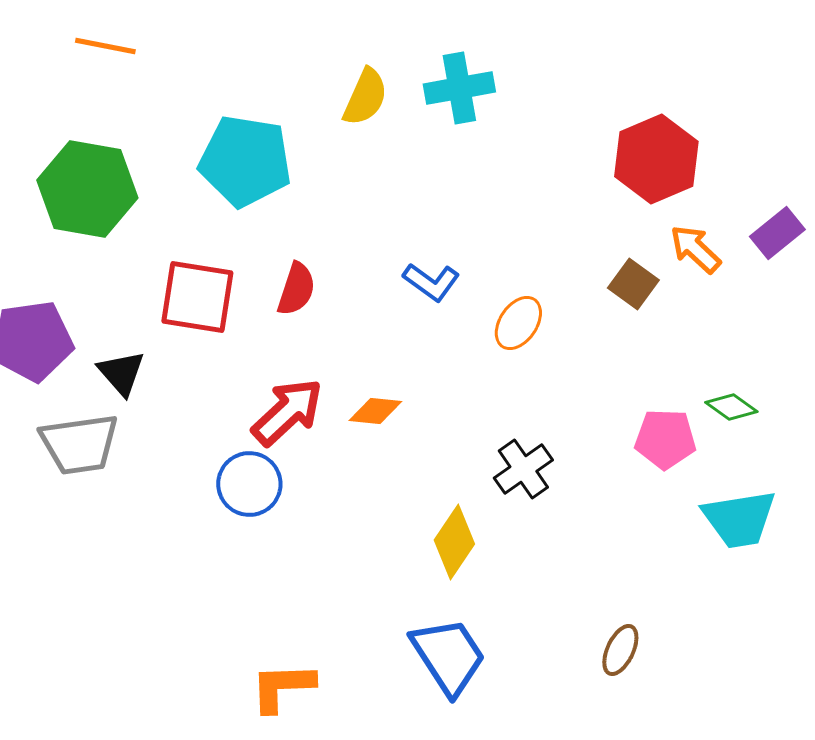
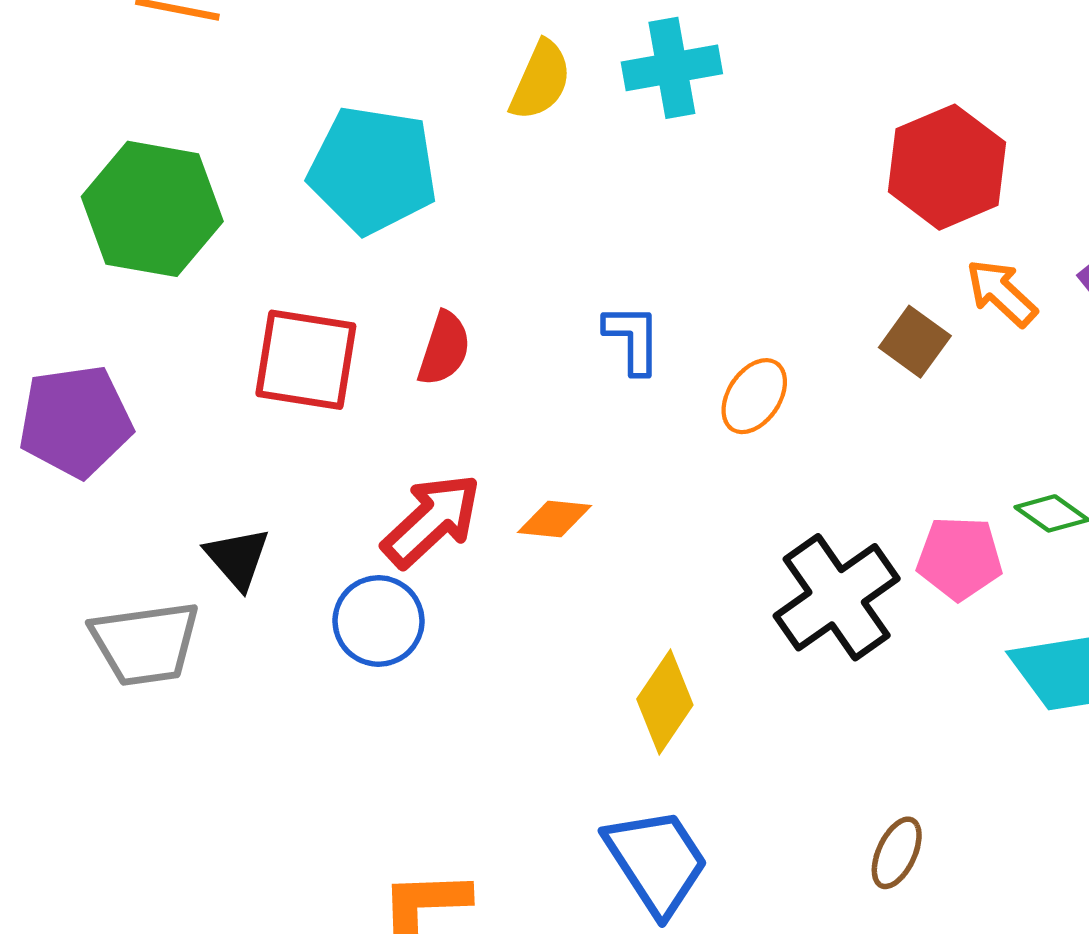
blue L-shape: (431, 282) -> (633, 339), turned -126
black triangle: (121, 373) -> (237, 558), moved
gray trapezoid: (79, 444) -> (145, 643), moved
black cross: (523, 469) -> (837, 597), moved, size x1.5

